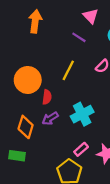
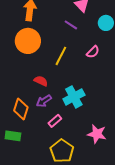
orange circle: (28, 80) -> (28, 41), moved
red semicircle: (47, 97) -> (41, 81), turned -72
pink rectangle: (81, 149) -> (55, 121), moved

